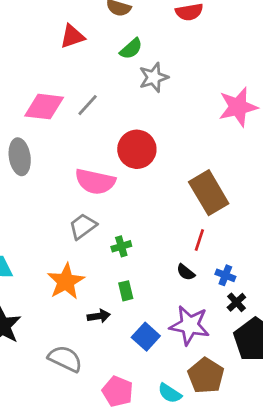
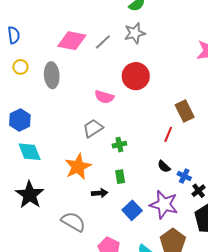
gray star: (154, 77) -> (135, 33), moved
pink semicircle: (95, 182) -> (104, 97), size x0.7
brown rectangle: (209, 193) -> (185, 111), size x0.7
red line: (199, 240) -> (168, 134), moved
blue cross: (225, 275) -> (184, 176), moved

